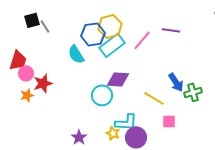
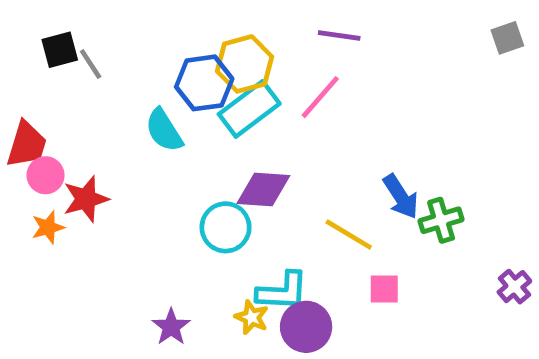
purple line: (171, 30) -> (339, 36), moved

